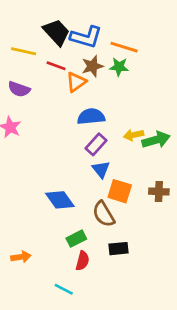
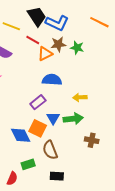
orange line: (124, 47) -> (99, 22), moved
green arrow: (156, 140) -> (73, 119), moved
purple rectangle: (96, 144) -> (38, 102), moved
orange square: (120, 191) -> (38, 128), moved
red semicircle: (83, 261) -> (12, 179), moved

